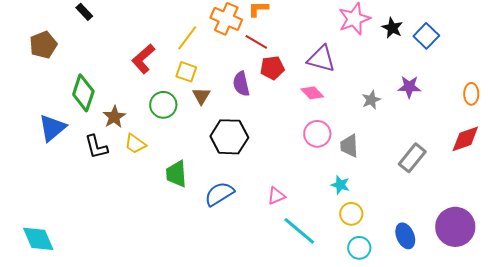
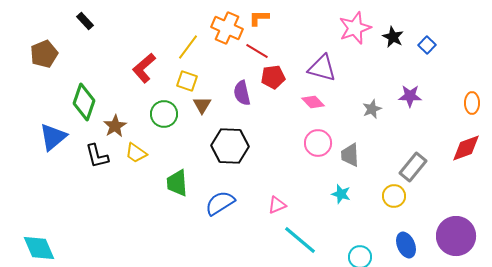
blue square: (426, 36) -> (427, 45), size x0.7
yellow circle: (351, 214) -> (394, 196), moved

